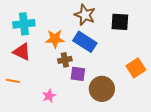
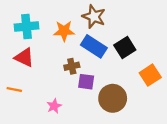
black square: (120, 22) -> (125, 47), moved, turned -36
orange star: (55, 39) -> (64, 31), moved

